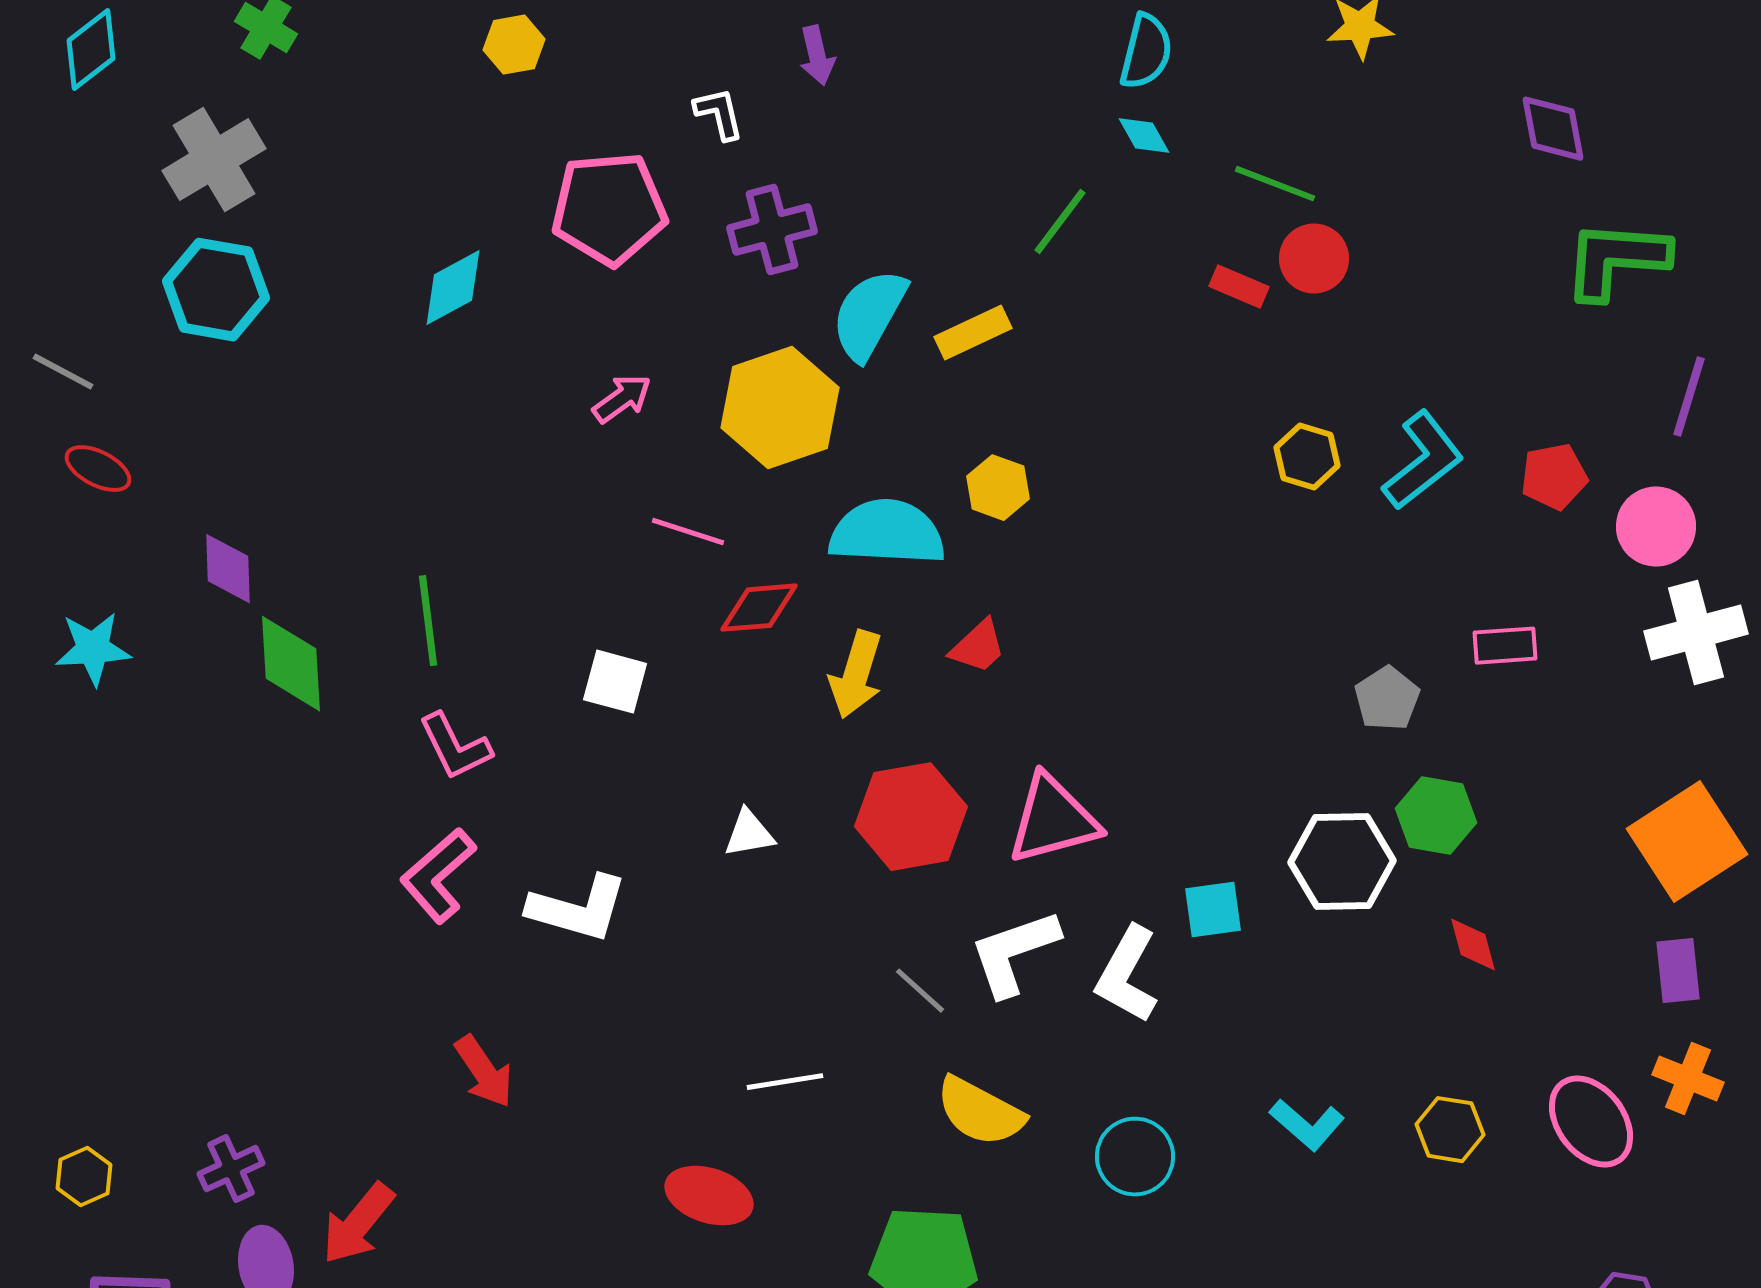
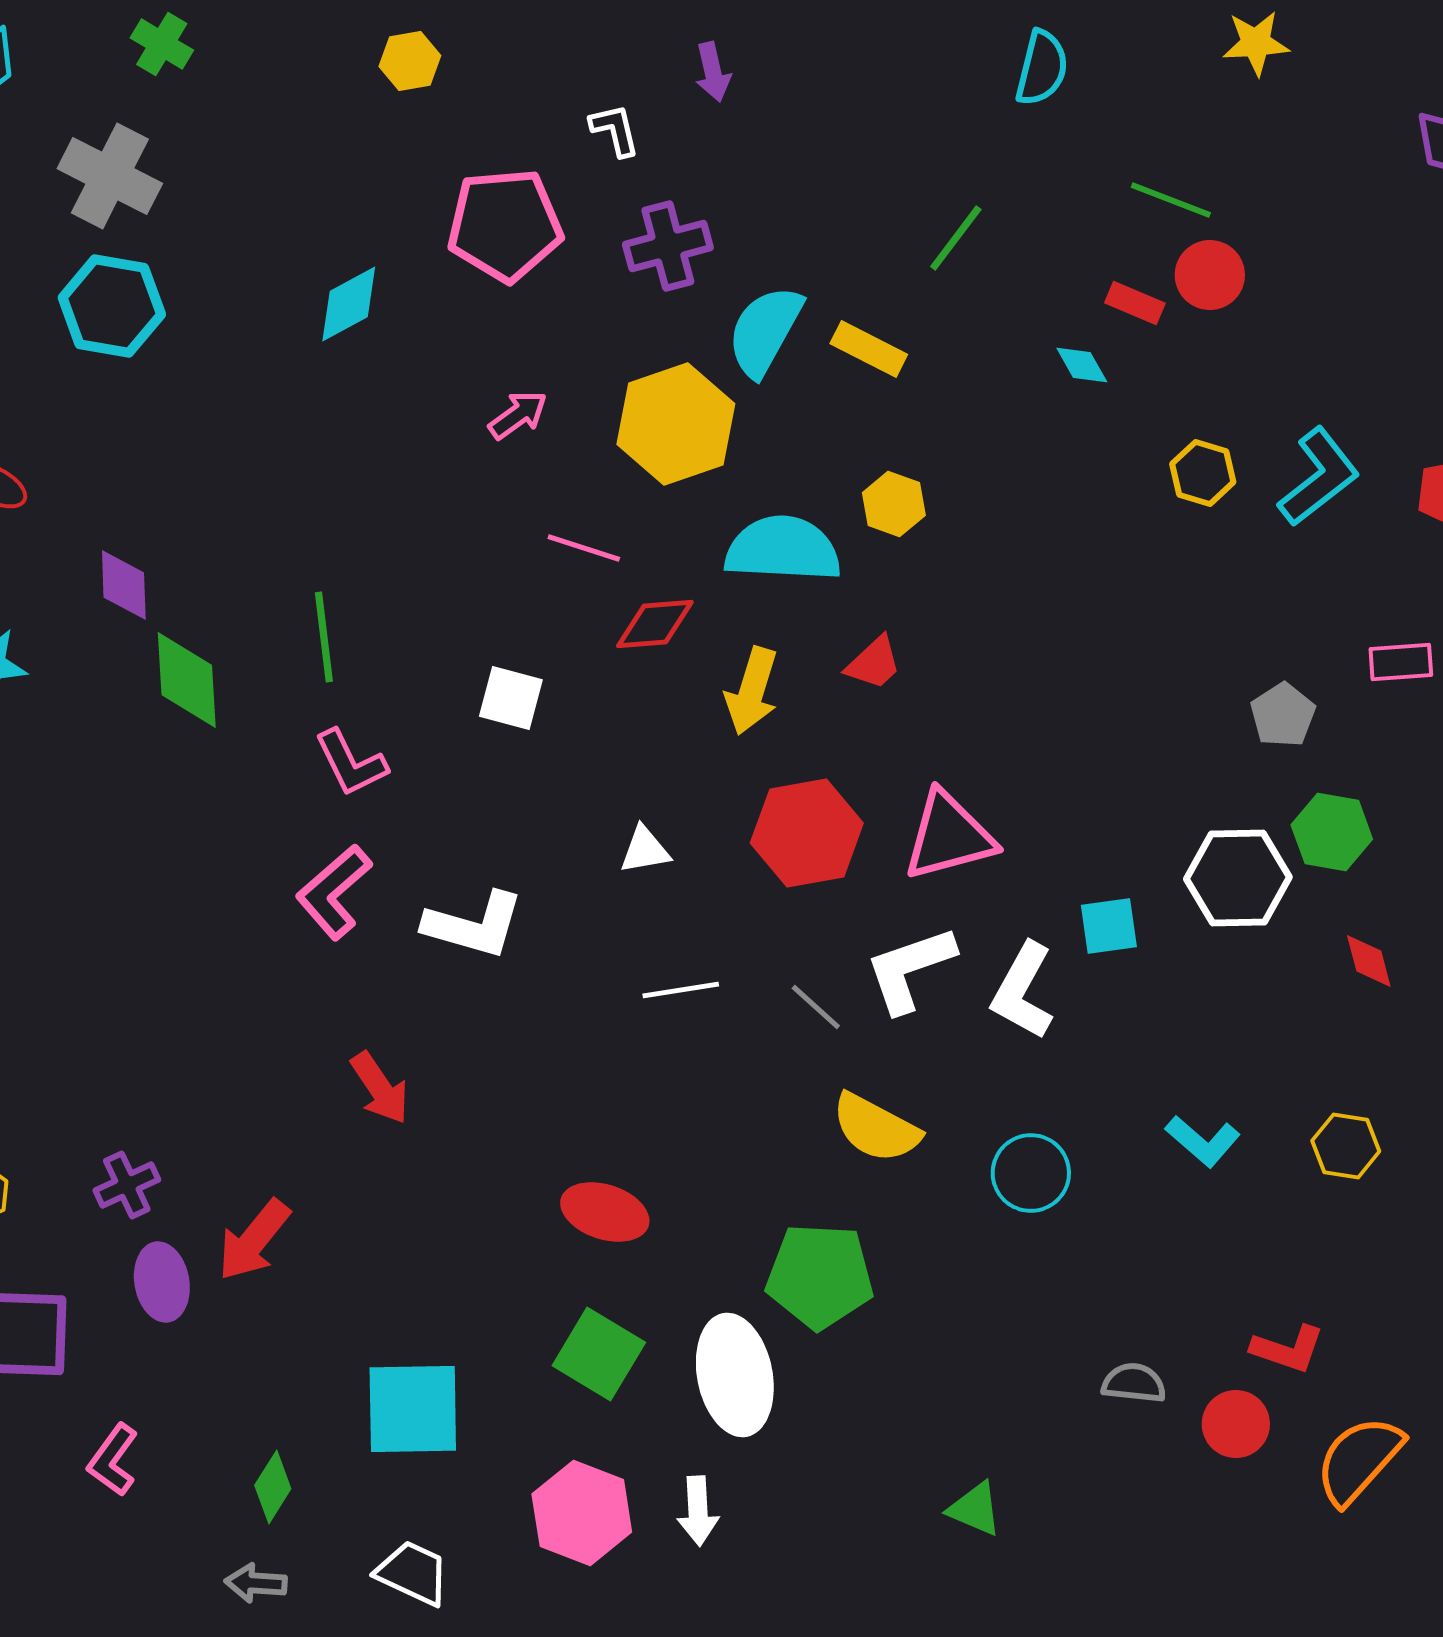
cyan diamond: (1144, 136) -> (1082, 365), moved
gray cross: (214, 160) -> (110, 176), turned -32
yellow rectangle: (973, 333) -> (869, 349), turned 52
white line: (785, 1082) -> (681, 990), moved

